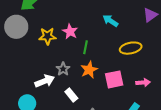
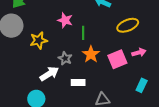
yellow star: (47, 36) -> (39, 40), moved
pink arrow: (143, 83) -> (139, 52), moved
white rectangle: (71, 95) -> (78, 82), turned -40

